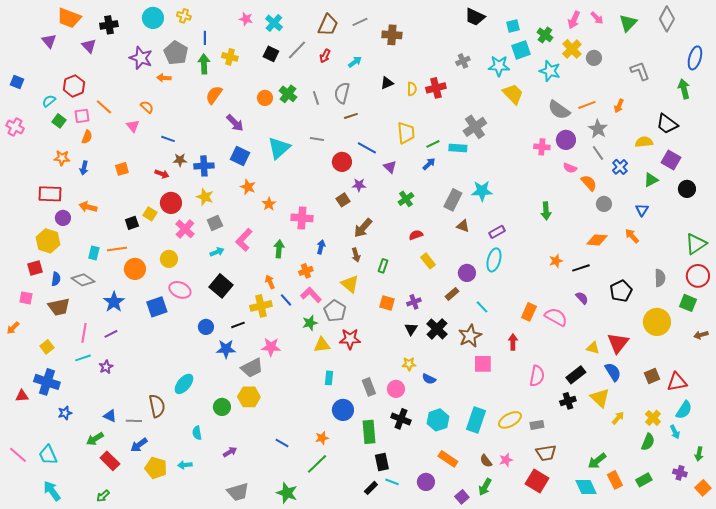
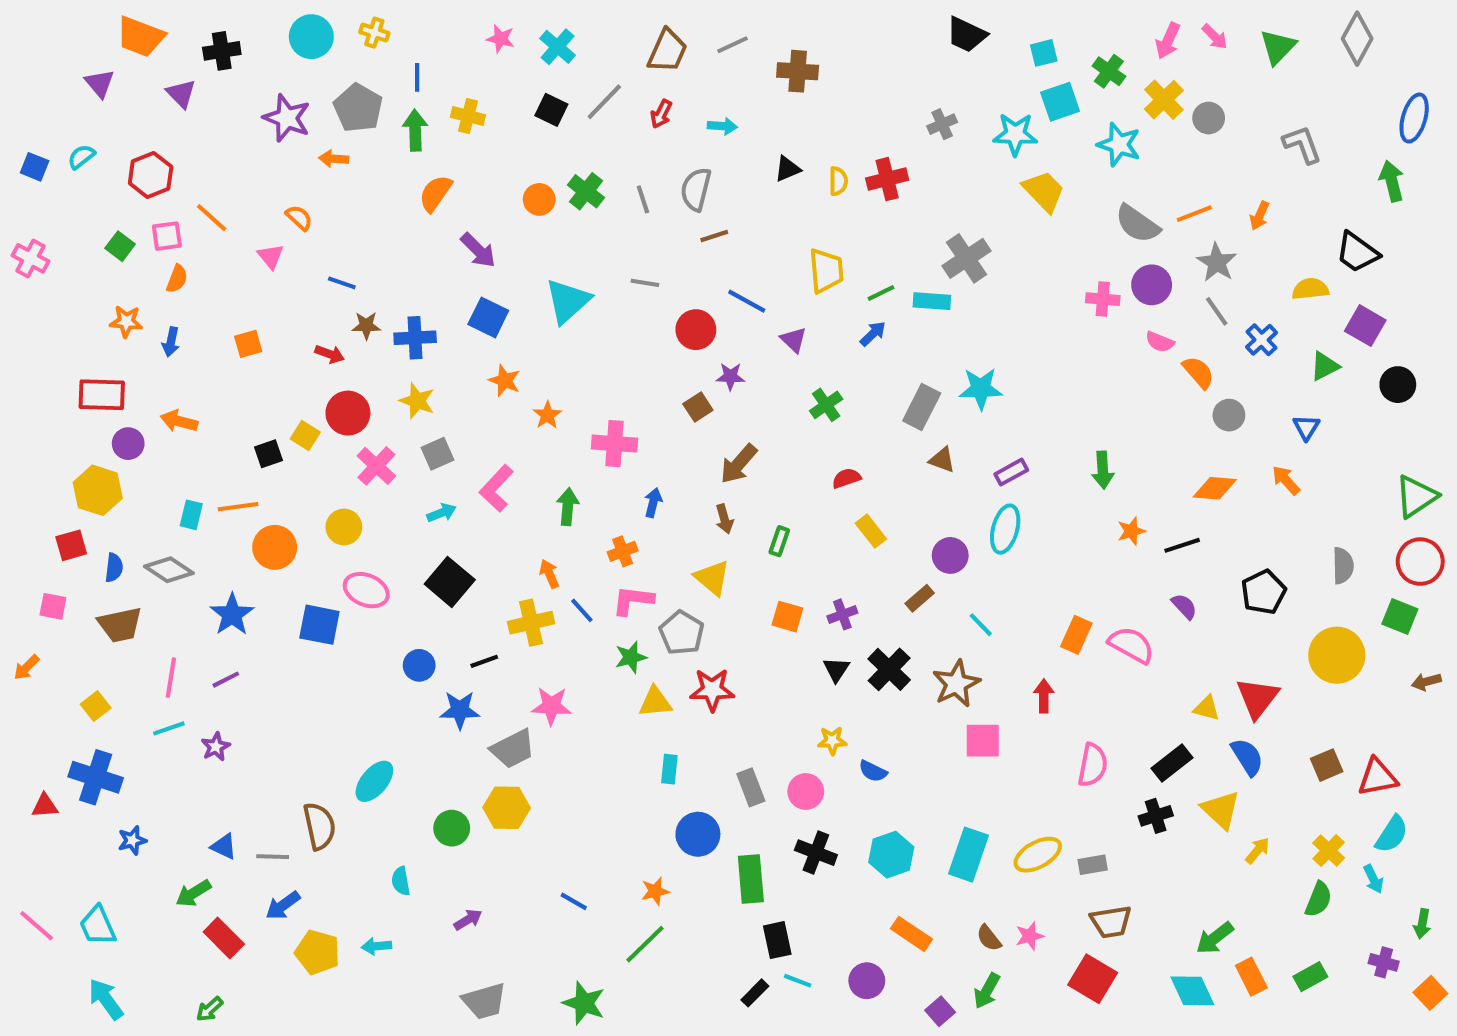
cyan arrow: (355, 62) -> (722, 126), turned 40
cyan semicircle: (49, 101) -> (81, 157), moved
green arrow: (546, 211) -> (1103, 470), moved
pink L-shape: (311, 295) -> (633, 600), turned -40
blue square: (157, 307) -> (319, 625), turned 30

